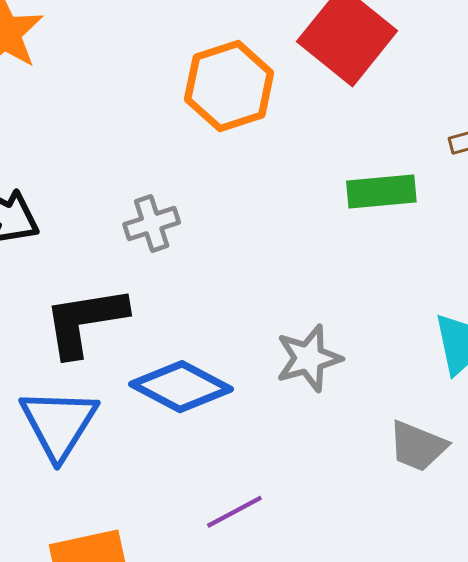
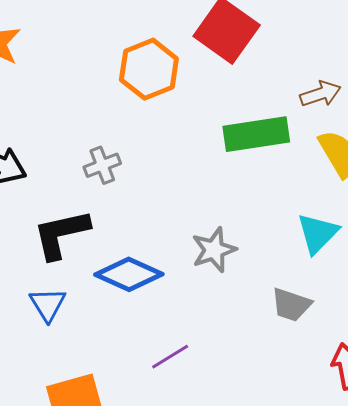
green rectangle: (381, 192) -> (256, 134), size x1.4
blue triangle: (59, 424) -> (48, 304), size x0.7

